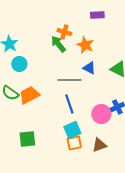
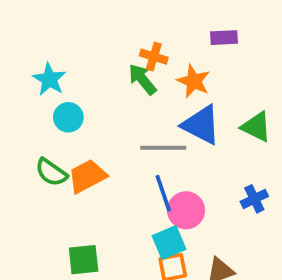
purple rectangle: (97, 15) -> (224, 38), moved
blue triangle: (89, 68) -> (201, 125), size x1.6
pink circle: (101, 114) -> (186, 210), moved

